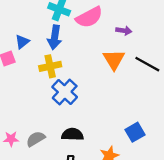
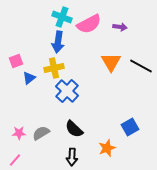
purple arrow: (124, 31) -> (120, 27), moved
blue triangle: (22, 42) -> (29, 78), moved
black semicircle: (72, 134) -> (74, 129), turned -138

